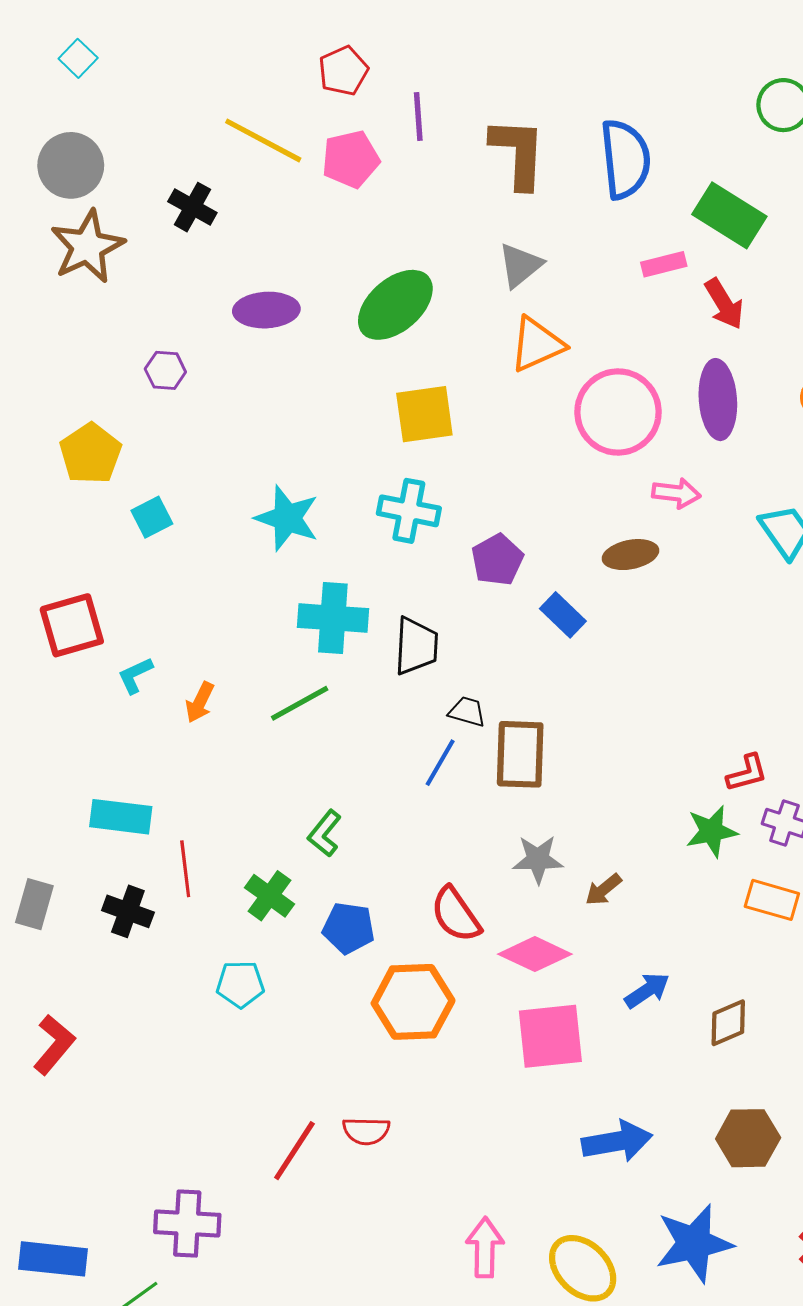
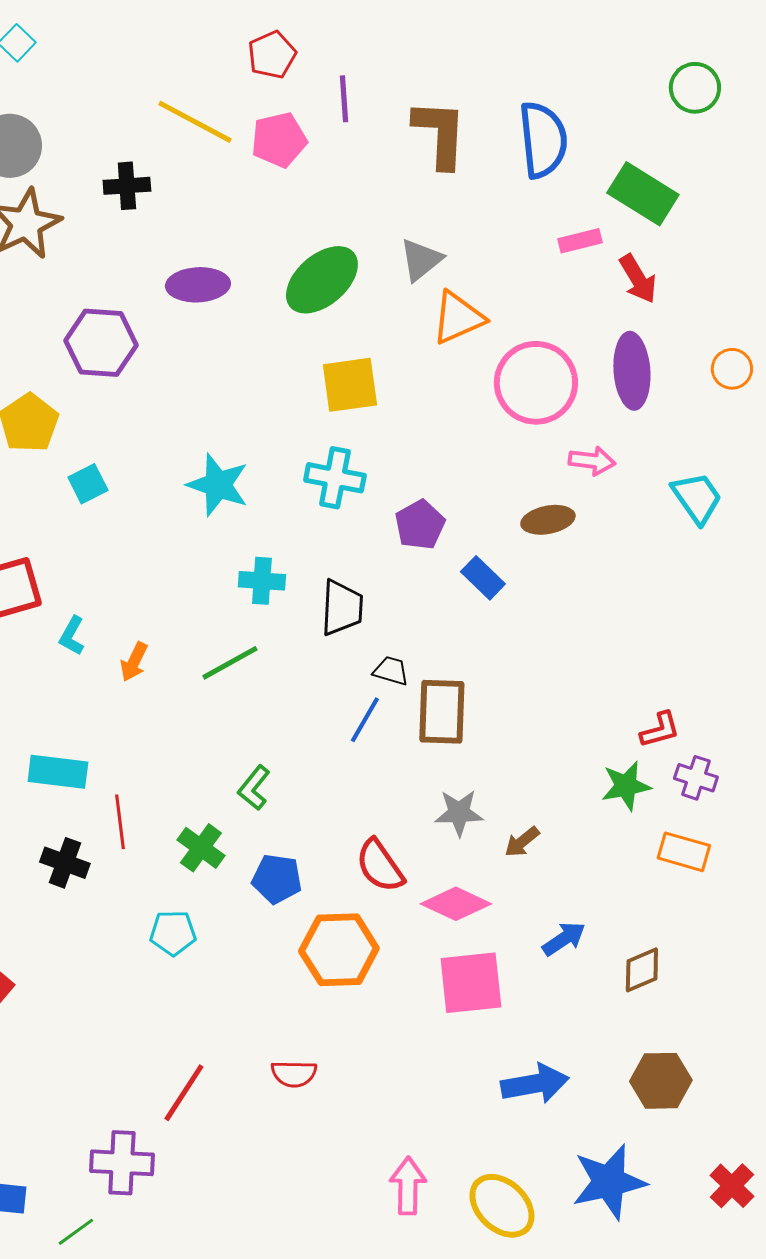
black cross: (192, 207) -> (127, 186), turned -33
gray triangle: (520, 265) -> (421, 260), moved
purple hexagon: (165, 370) -> (101, 343), size x1.8
cyan cross: (333, 618) -> (262, 581), size x0.7
cyan L-shape: (135, 675) -> (72, 636), turned -36
red line: (294, 1151) -> (184, 1093), moved

